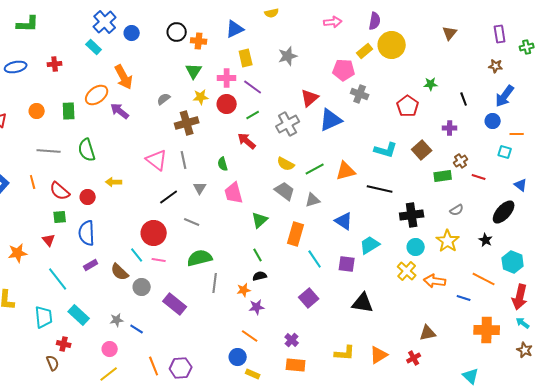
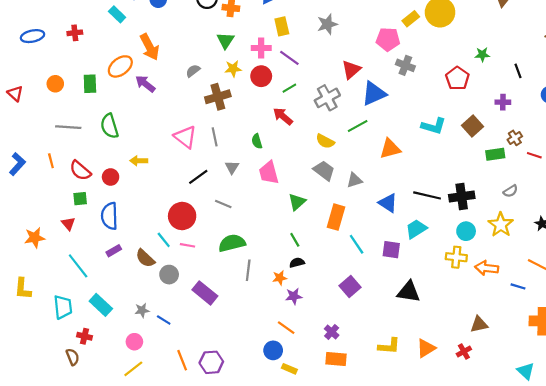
green line: (315, 169) -> (358, 126), moved
black line: (380, 189) -> (427, 195), moved
yellow cross: (407, 271) -> (456, 257), turned -36

